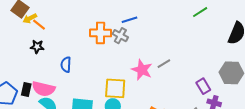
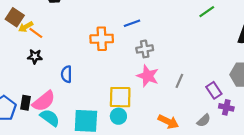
gray cross: (120, 36) -> (145, 49), moved, turned -35
gray line: (164, 64) -> (179, 81), moved, turned -32
pink semicircle: (43, 89) -> (44, 101), turned -50

